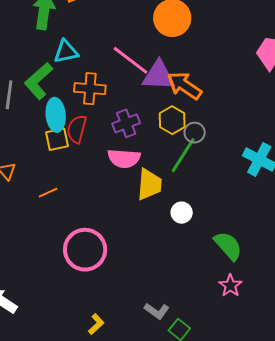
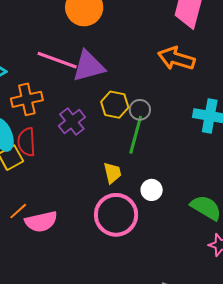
orange arrow: (184, 86) -> (176, 58), moved
pink semicircle: (124, 158) -> (41, 222), moved
yellow trapezoid: (149, 184) -> (112, 173), size x0.7
pink circle: (85, 250) -> (116, 215), moved

